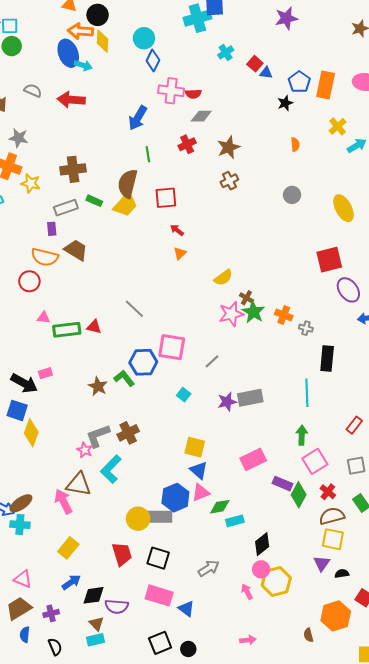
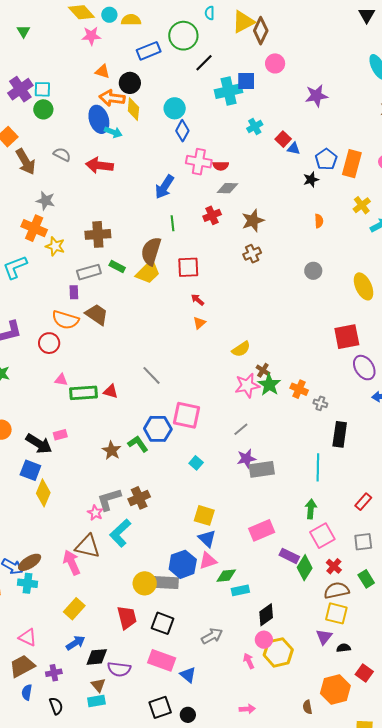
gray line: (212, 361) -> (241, 429), moved
purple star: (227, 402) -> (246, 459), moved

